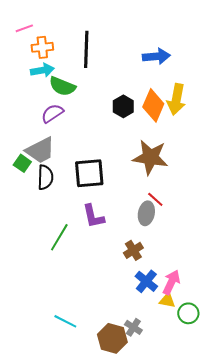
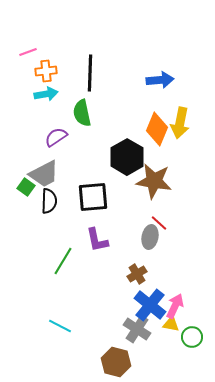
green semicircle: (62, 86) -> (82, 113), moved, turned 56
black hexagon: (123, 106) -> (127, 157), moved, size x1.6
blue cross: (146, 281) -> (150, 305), size x1.4
cyan line: (65, 321) -> (60, 326), moved
gray cross: (133, 327) -> (137, 329), moved, size x1.5

